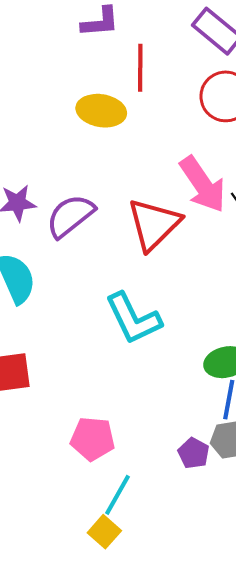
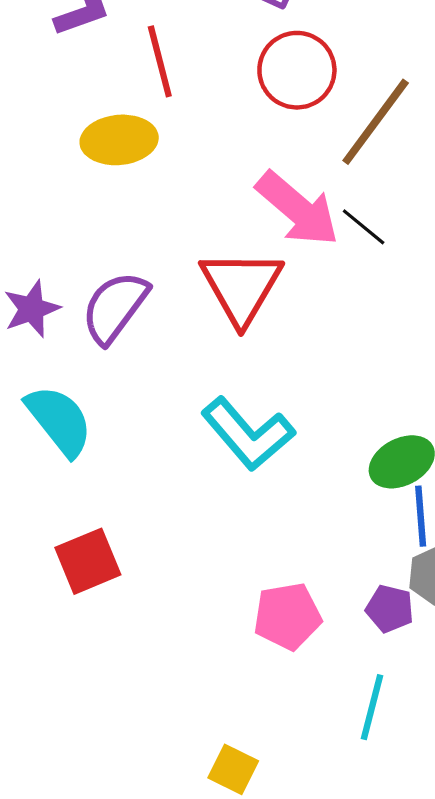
pink pentagon: (93, 439) -> (287, 616), moved
cyan line: (118, 495) -> (372, 707), moved
yellow square: (104, 532) -> (233, 769), moved

